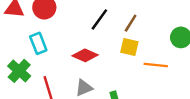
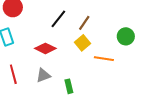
yellow square: (129, 47) -> (83, 43), turned 35

